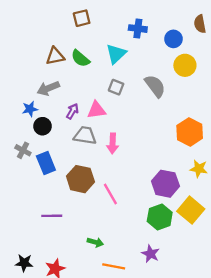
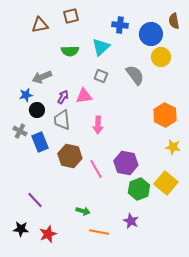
blue circle: (173, 39) -> (151, 34), size x1.5
brown triangle: (55, 56) -> (40, 25), moved
green semicircle: (80, 58) -> (70, 51), turned -42
gray trapezoid: (85, 135) -> (62, 120), moved, turned -105
purple hexagon: (165, 184) -> (126, 163), moved
purple line: (52, 216) -> (35, 200), moved, turned 48

